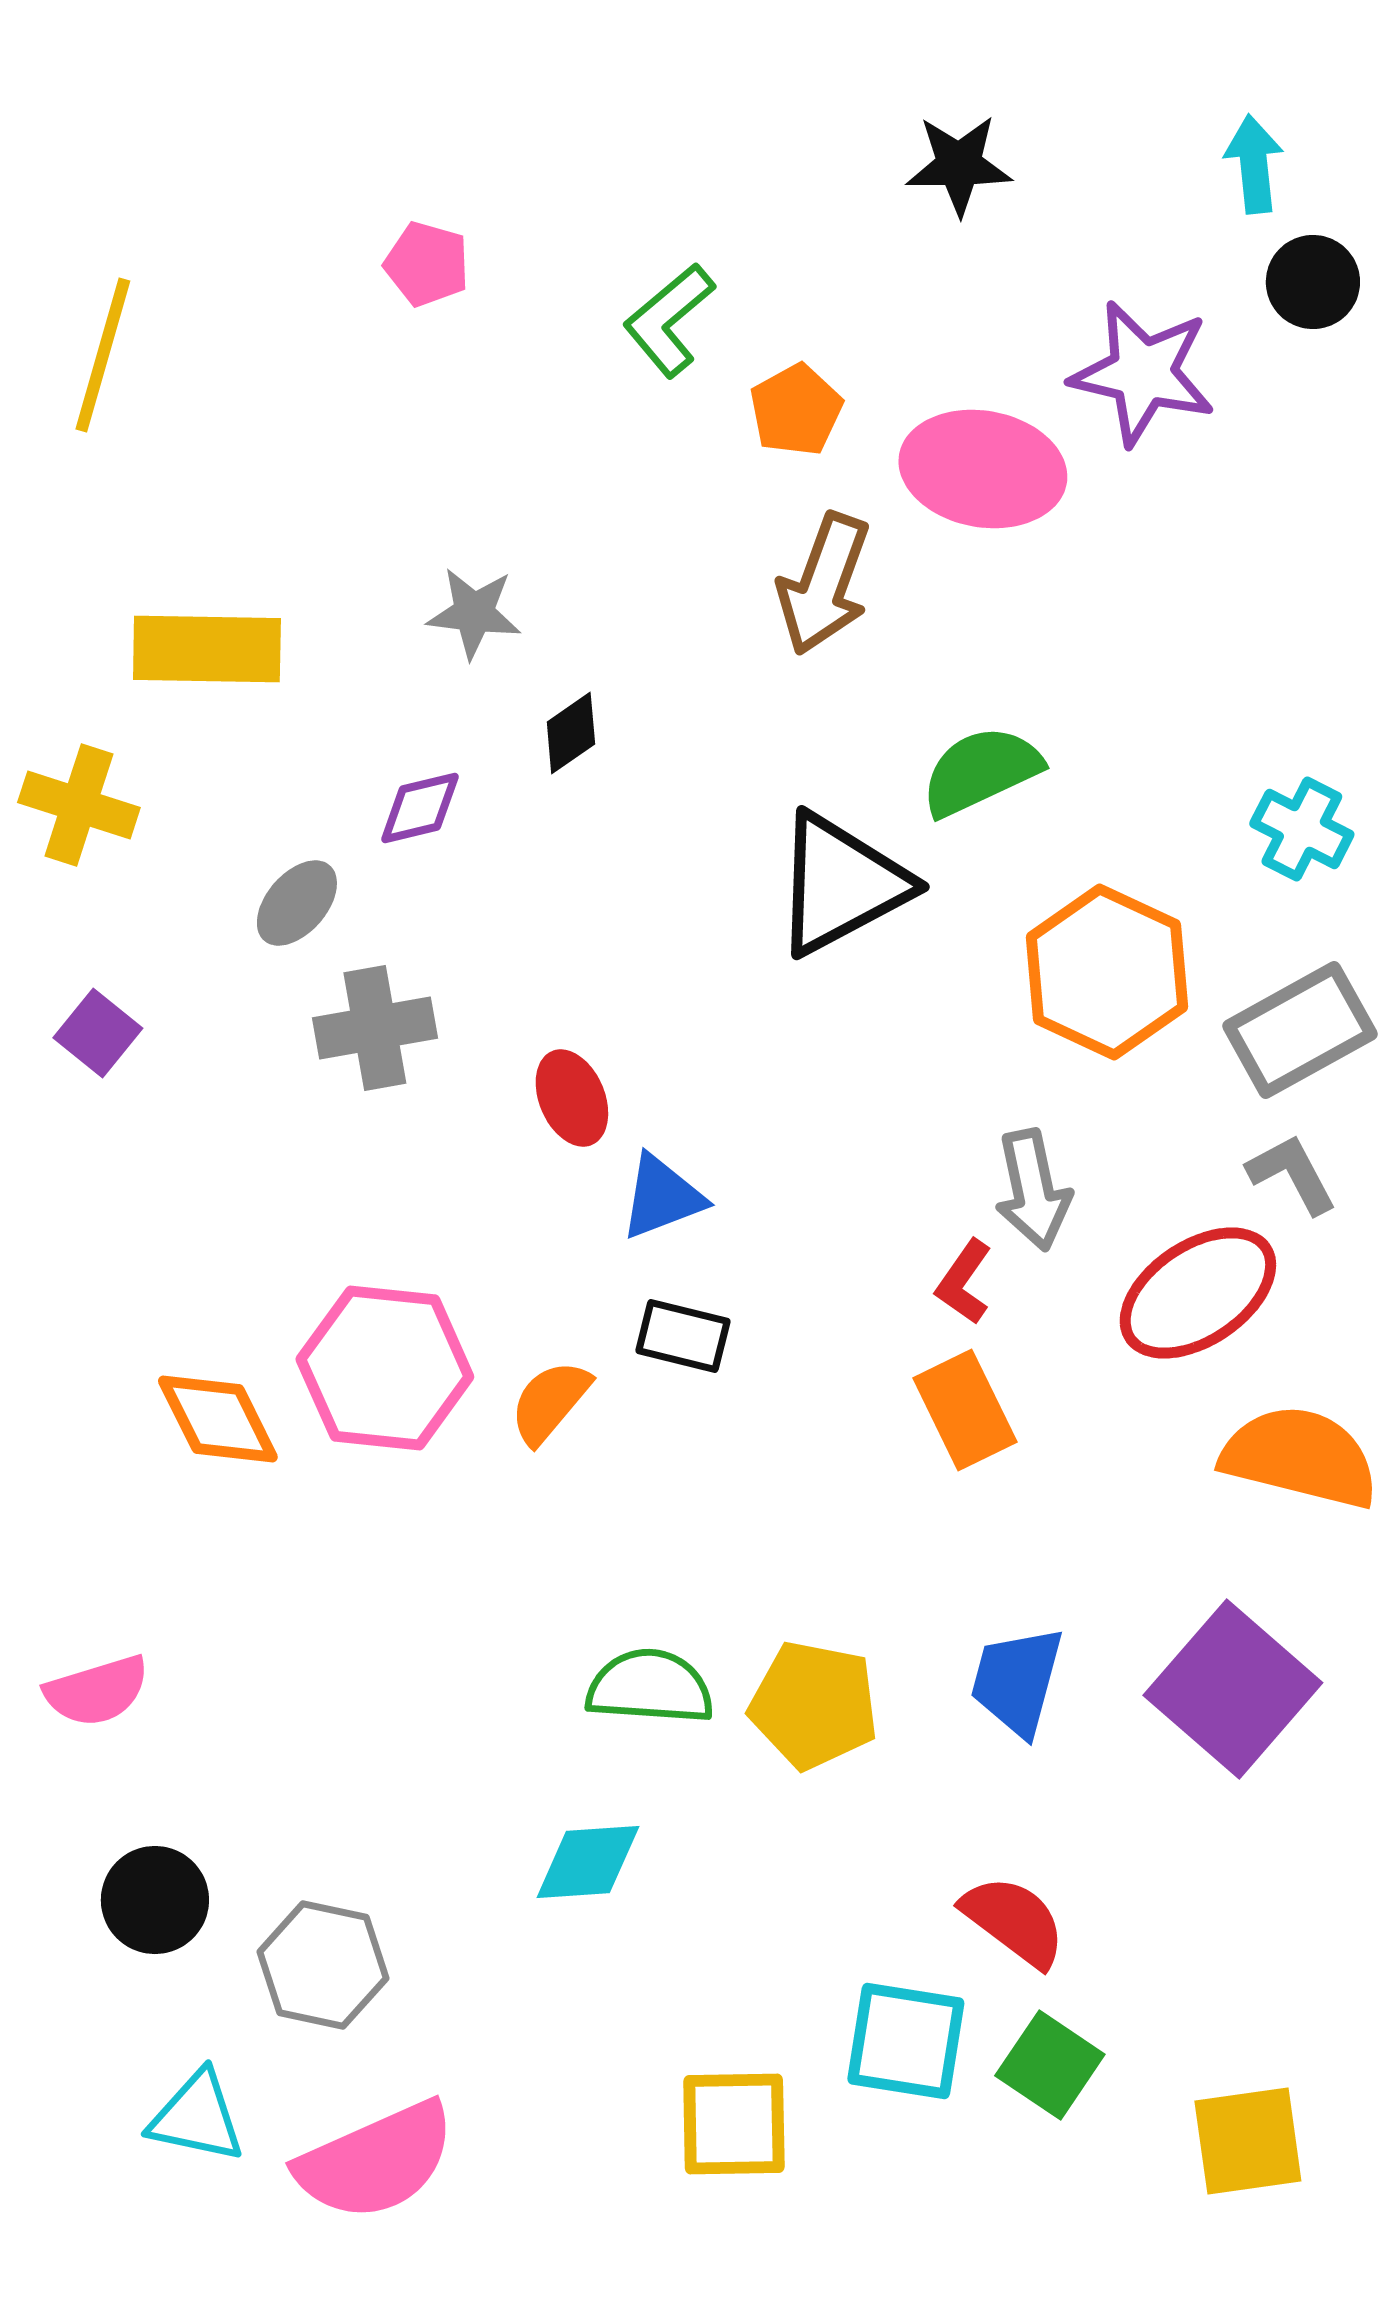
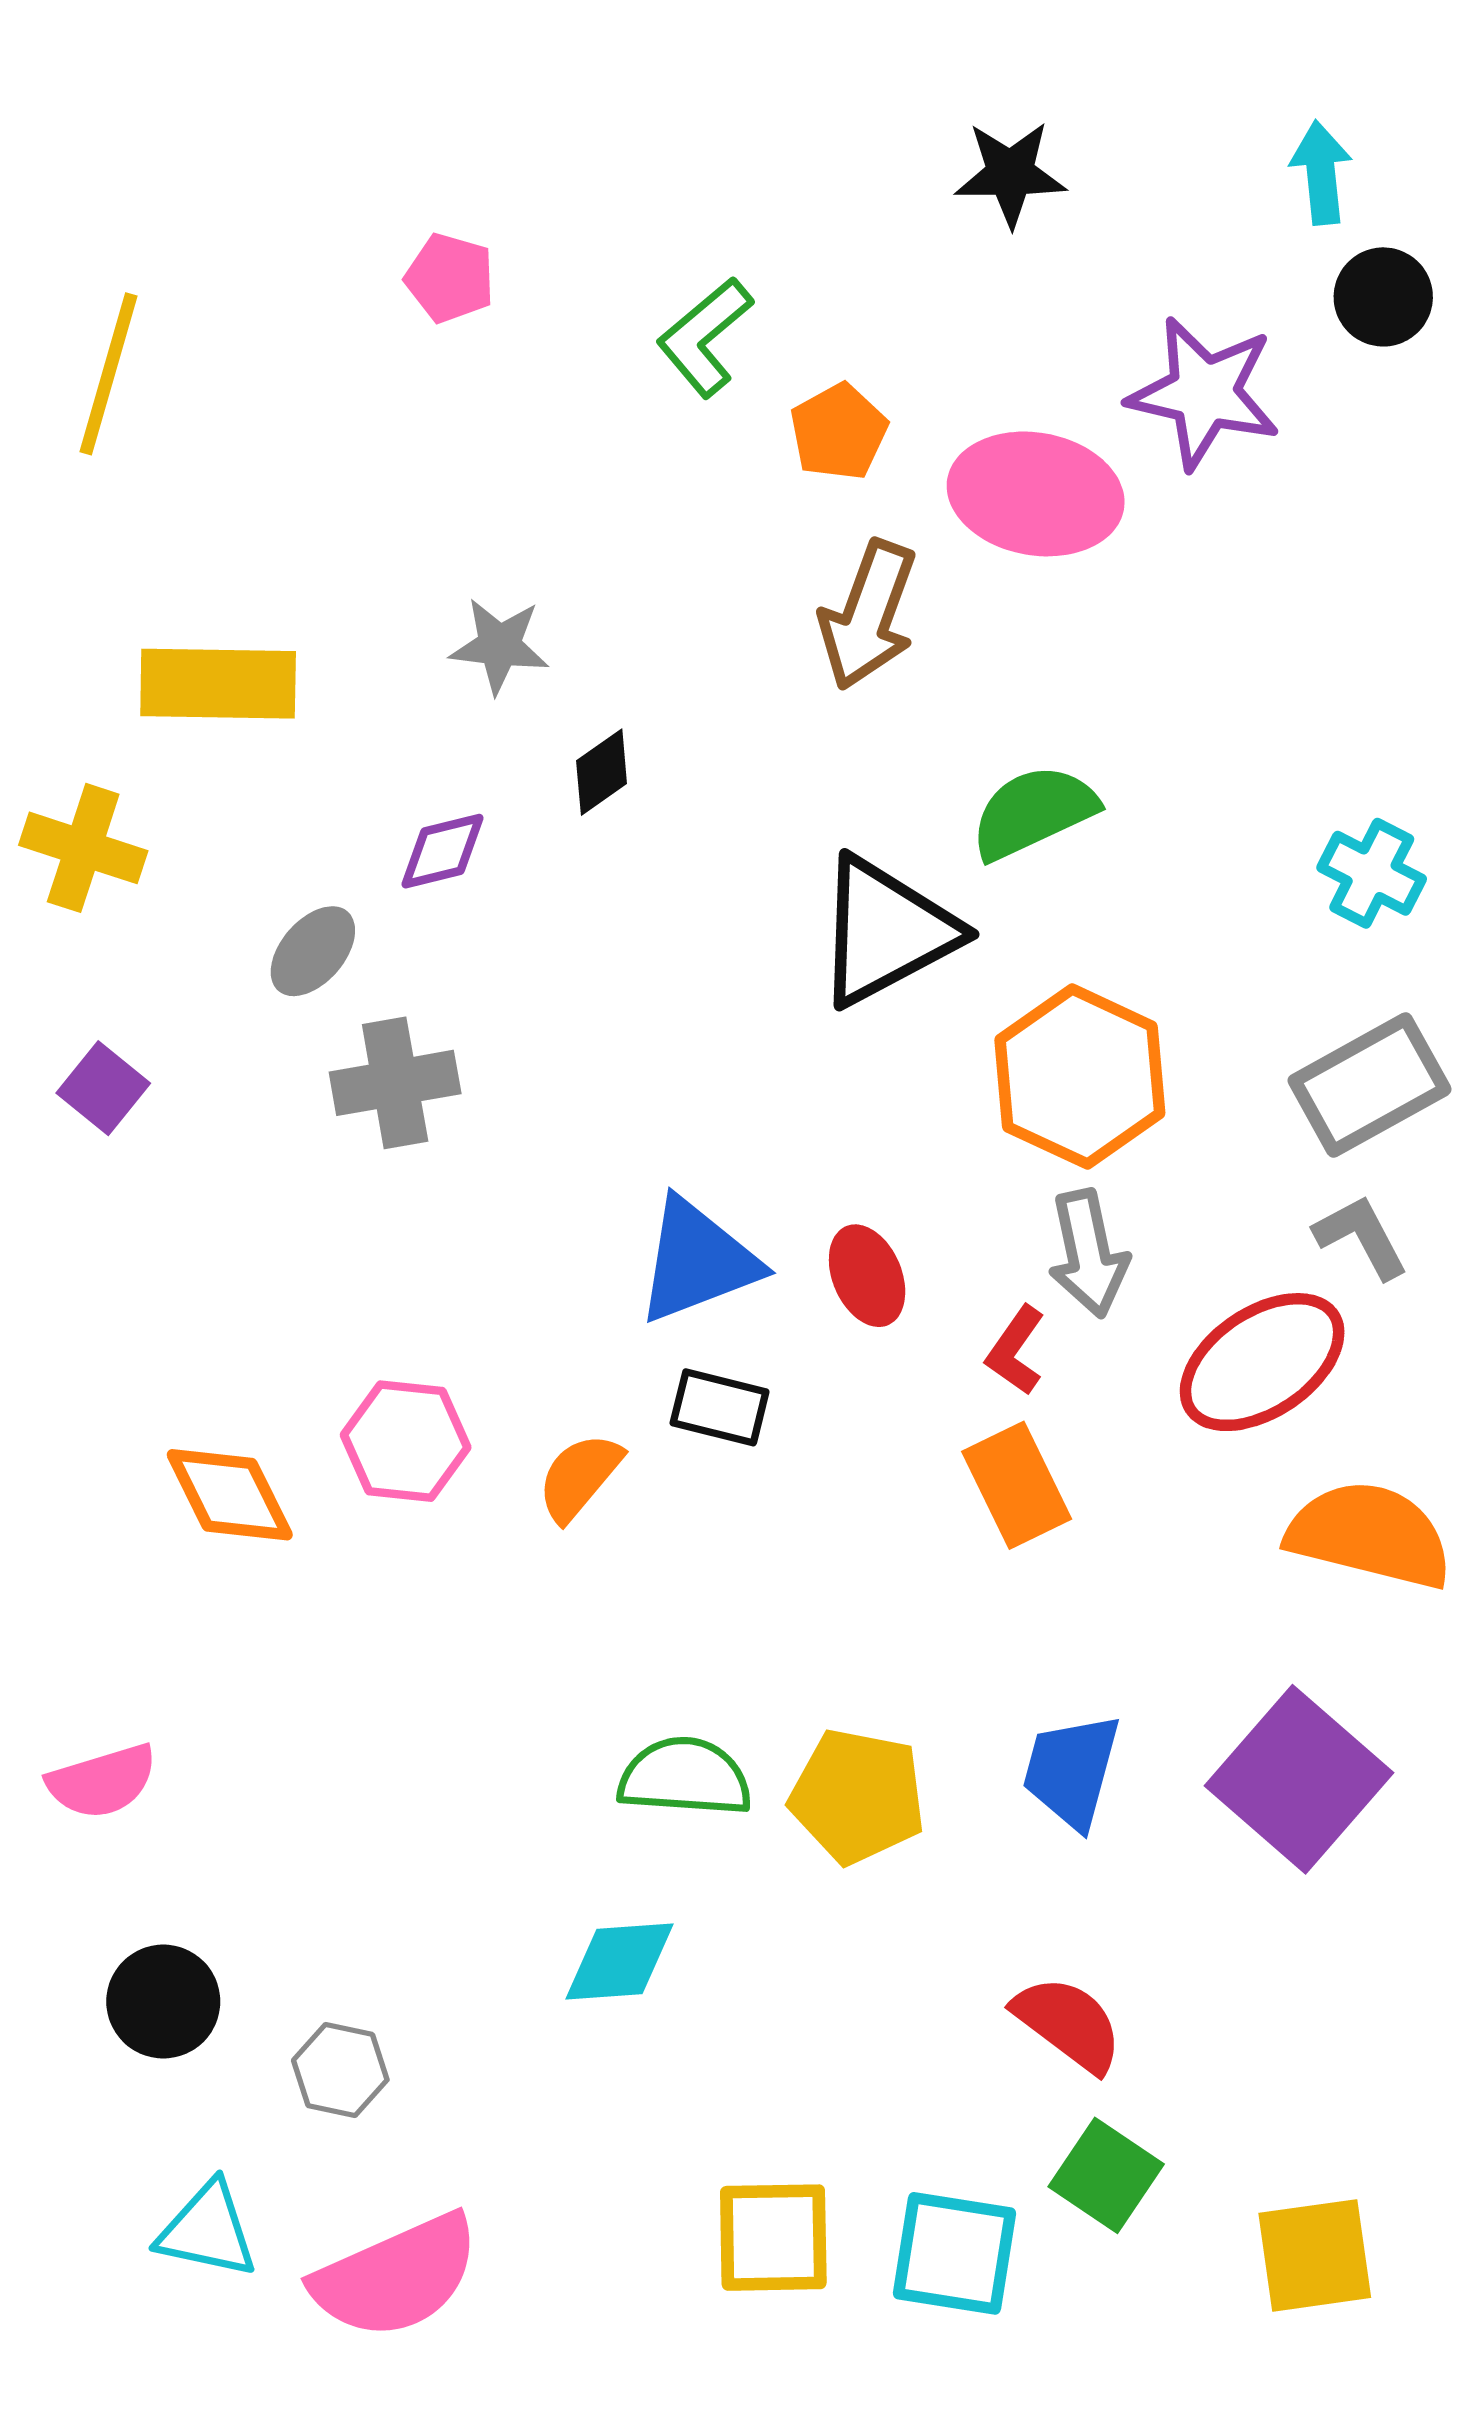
orange hexagon: (1107, 972) -> (1080, 1077), moved
red ellipse: (572, 1098) -> (867, 1276), moved
blue triangle: (662, 1197) -> (697, 1261), size x1.4
pink hexagon: (385, 1368) -> (406, 1441), size x0.7
gray hexagon: (323, 1965) -> (340, 2070), size x0.7
cyan square: (906, 2041) -> (954, 2253), moved

